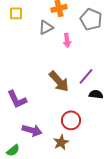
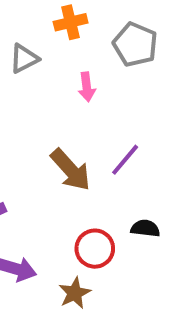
gray triangle: (46, 27) -> (24, 59), moved
black semicircle: (96, 94) -> (145, 228), moved

